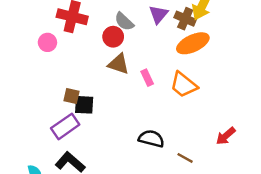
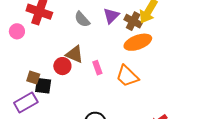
red circle: (113, 37) -> (62, 66), moved

